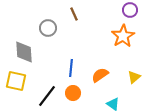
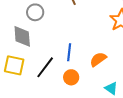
gray circle: (48, 28) -> (35, 12), moved
black line: (47, 96) -> (45, 67), moved

